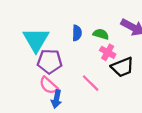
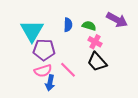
black trapezoid: (122, 67) -> (97, 62), moved, turned 70
pink line: (91, 83) -> (68, 70), moved
pink semicircle: (48, 85) -> (43, 71), turned -60

